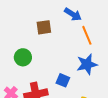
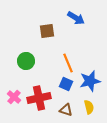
orange line: (87, 35) -> (68, 63), moved
blue star: (87, 64) -> (90, 81), moved

